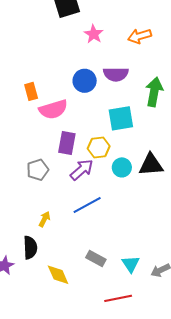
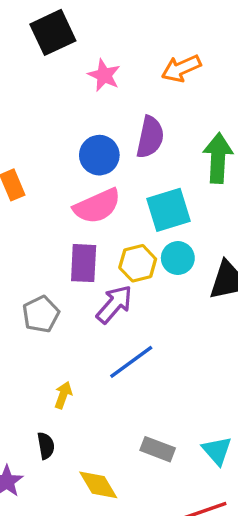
purple semicircle: (116, 74) -> (150, 137), turned -70
pink semicircle: (53, 109) -> (97, 206), moved
cyan circle: (122, 167) -> (178, 258), moved
black semicircle: (30, 248) -> (46, 446), size x0.7

